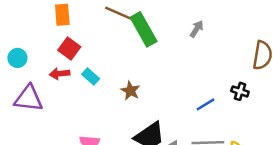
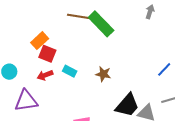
orange rectangle: (62, 15) -> (40, 41), moved, turned 66
gray arrow: (197, 29) -> (150, 12), moved

